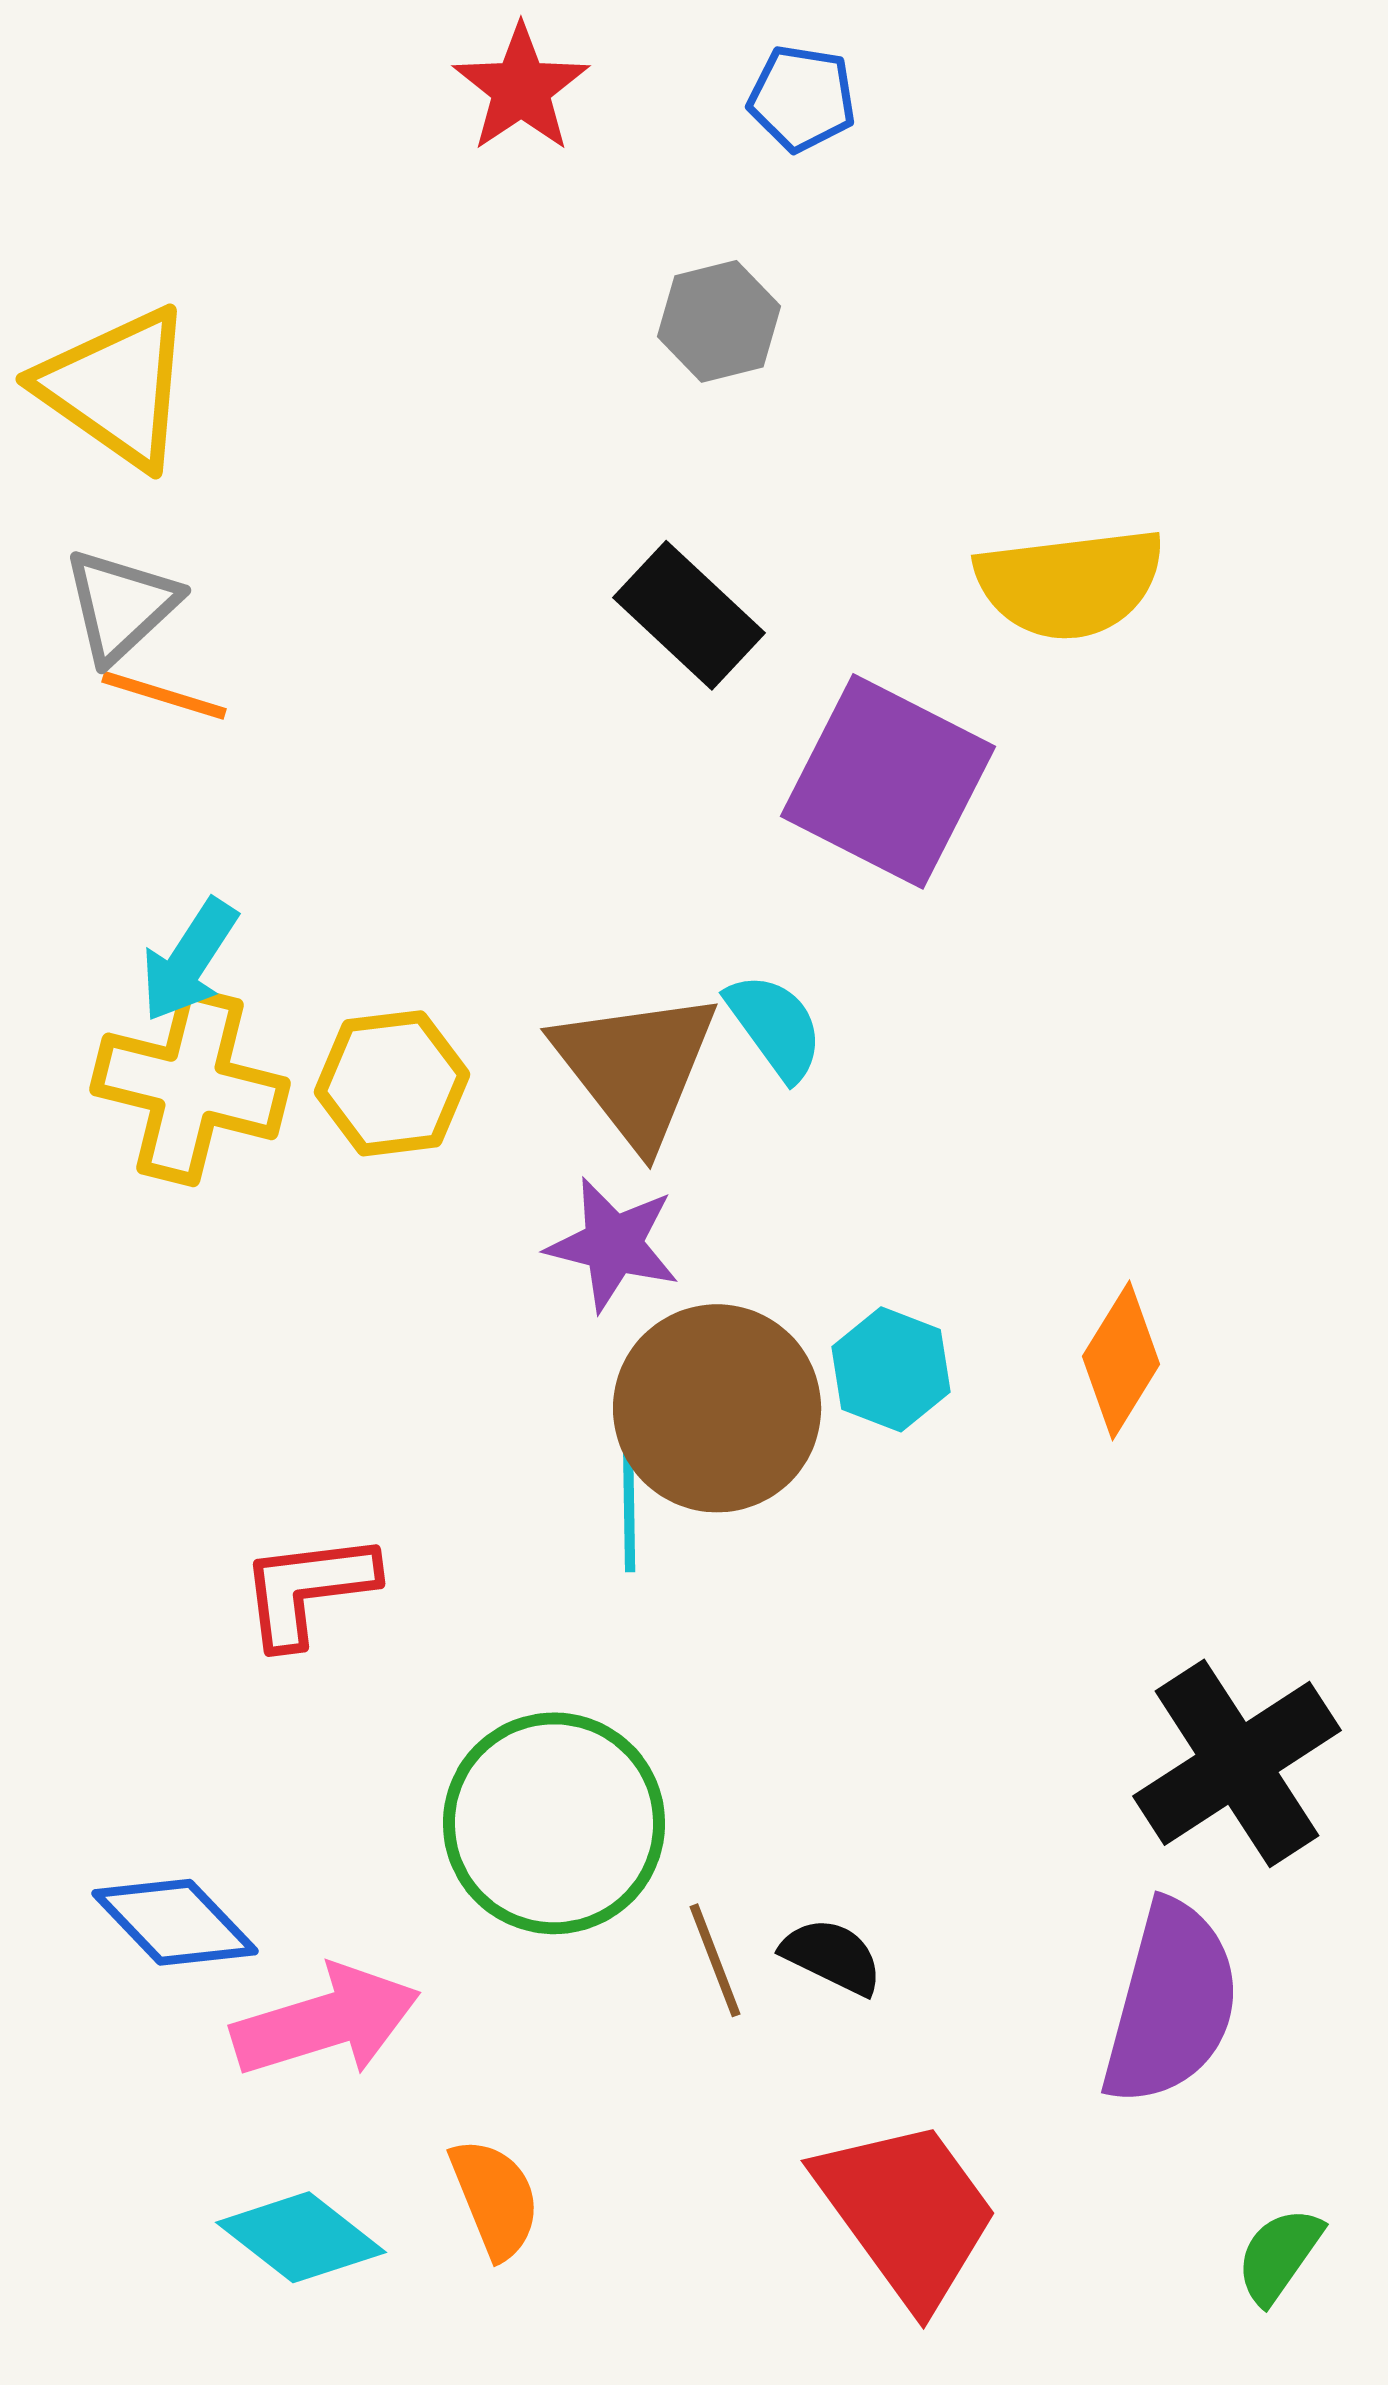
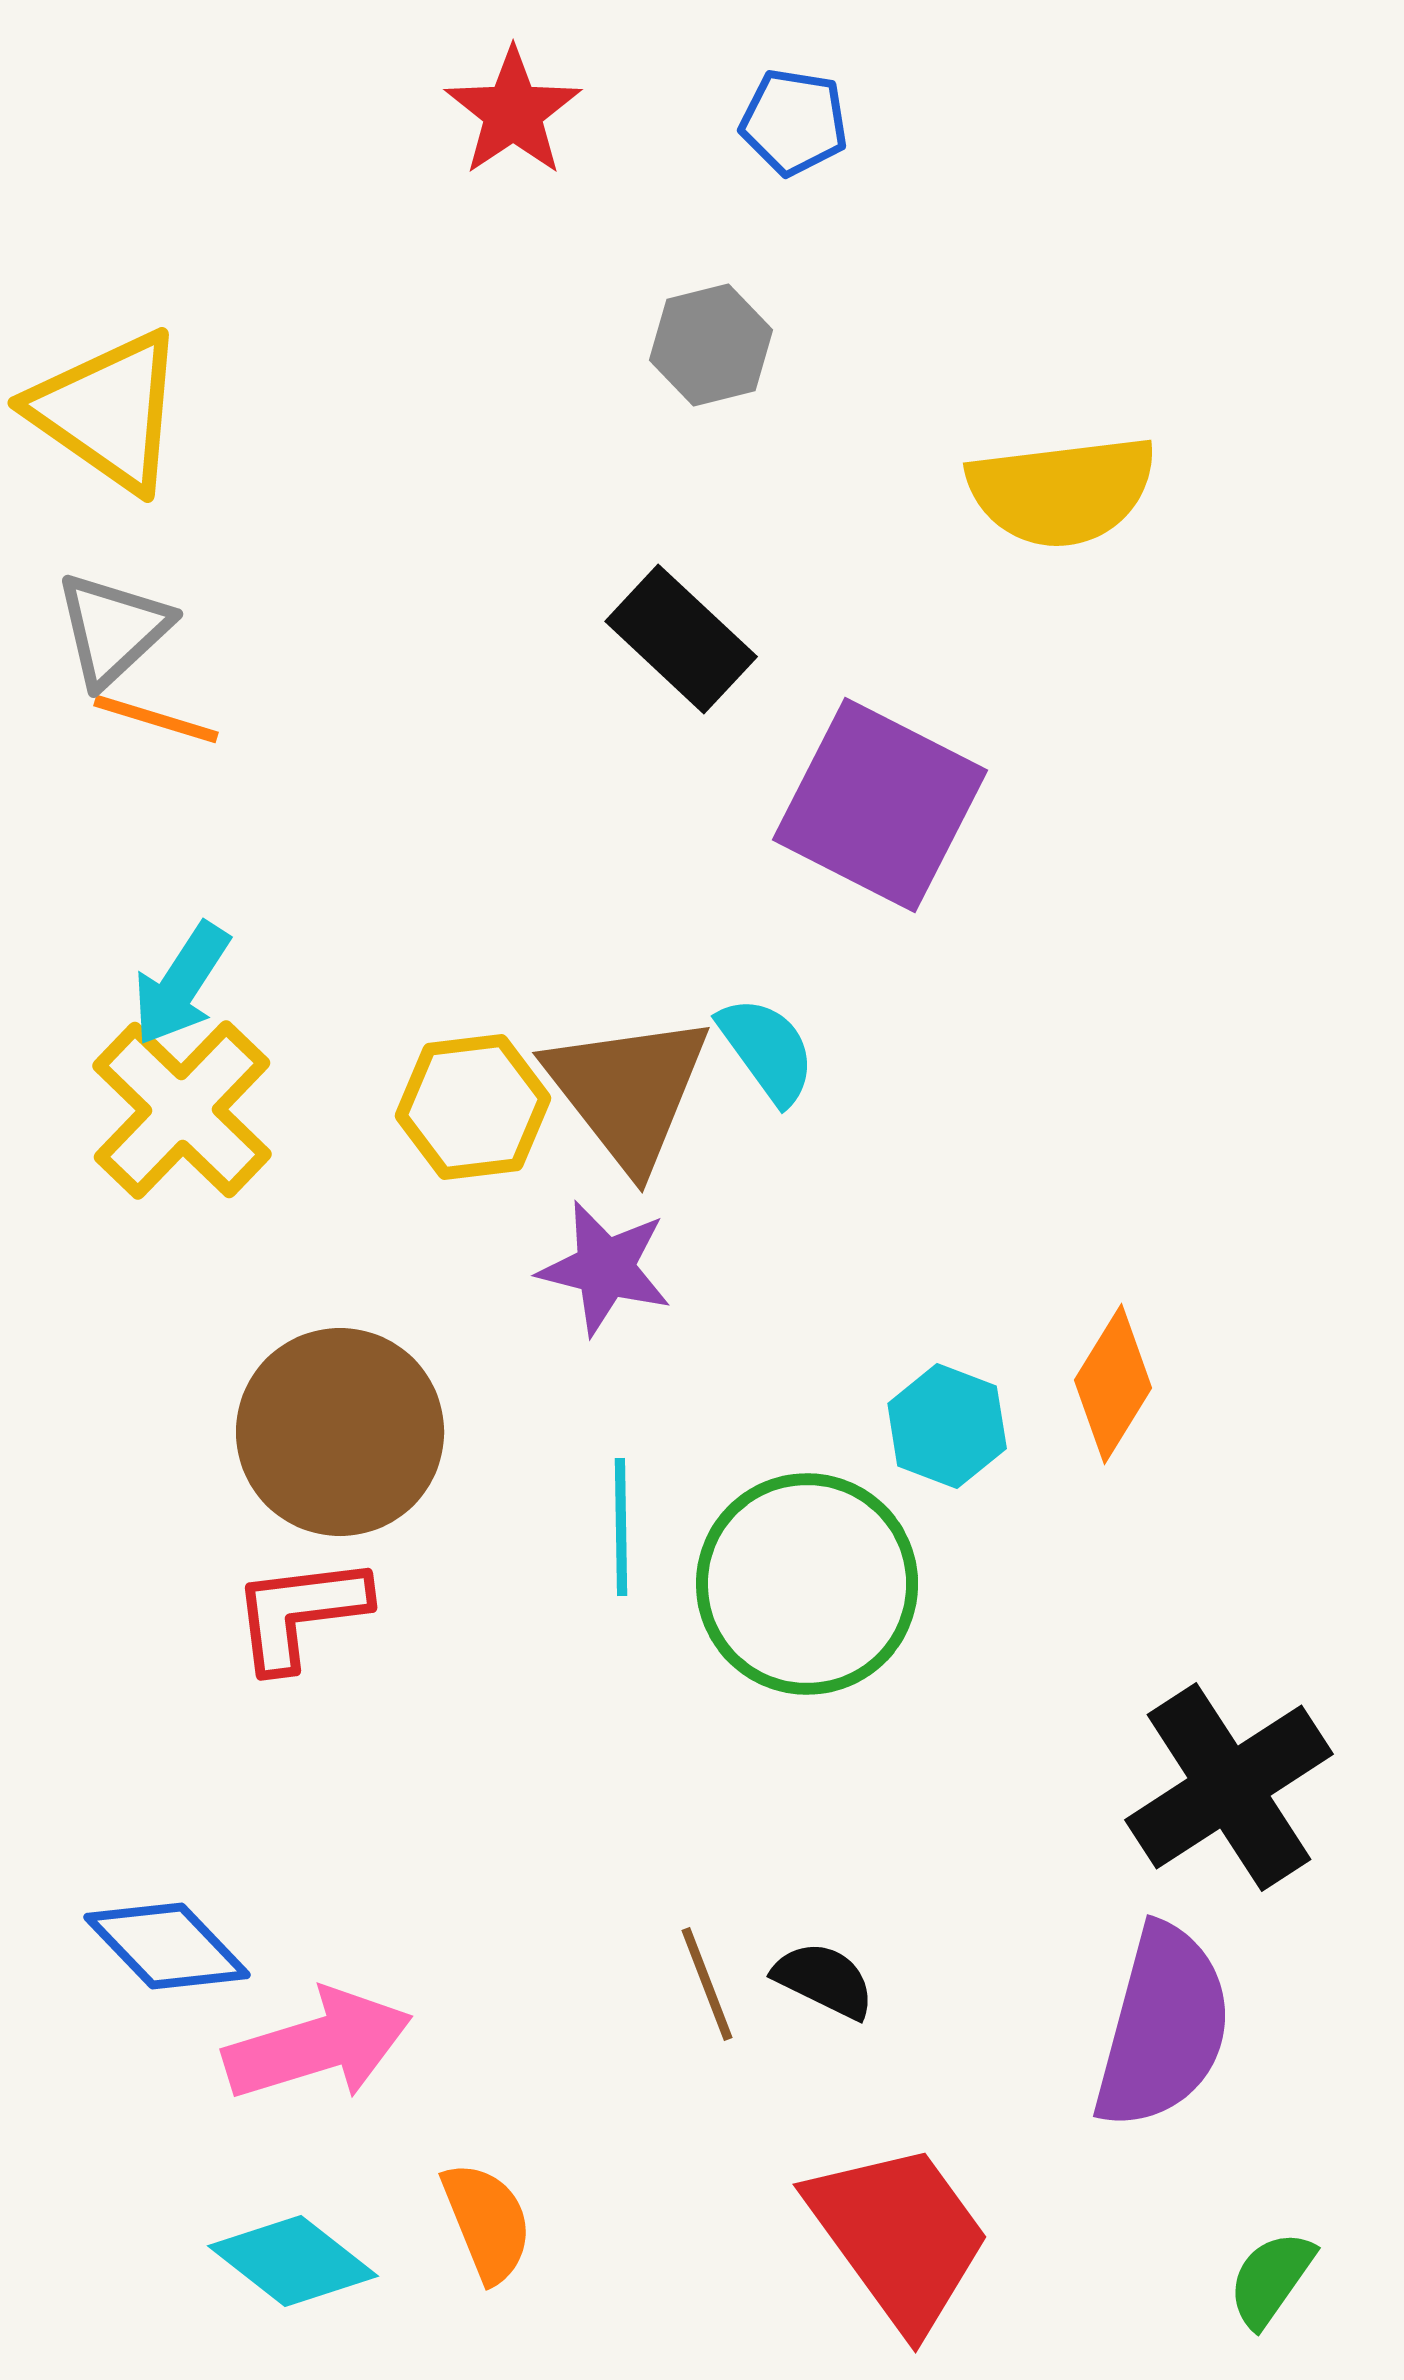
yellow semicircle: (1070, 583) -> (1062, 491), moved
yellow hexagon: (392, 1083) -> (473, 1107), moved
yellow cross: (190, 1086) -> (182, 1110), turned 30
cyan hexagon: (891, 1369) -> (947, 1426), moved
brown circle: (717, 1408) -> (340, 1432), moved
green circle: (554, 1823) -> (807, 1584), moved

